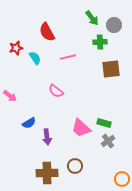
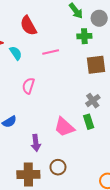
pink semicircle: (56, 91) -> (28, 86), moved, turned 70
green rectangle: (104, 123) -> (89, 122), turned 56
purple arrow: (47, 137) -> (36, 143), moved
gray cross: (108, 141) -> (93, 101), moved

